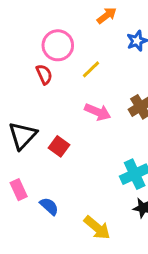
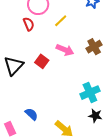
red square: (59, 146) -> (42, 61), moved
pink rectangle: (19, 190) -> (10, 129), moved

